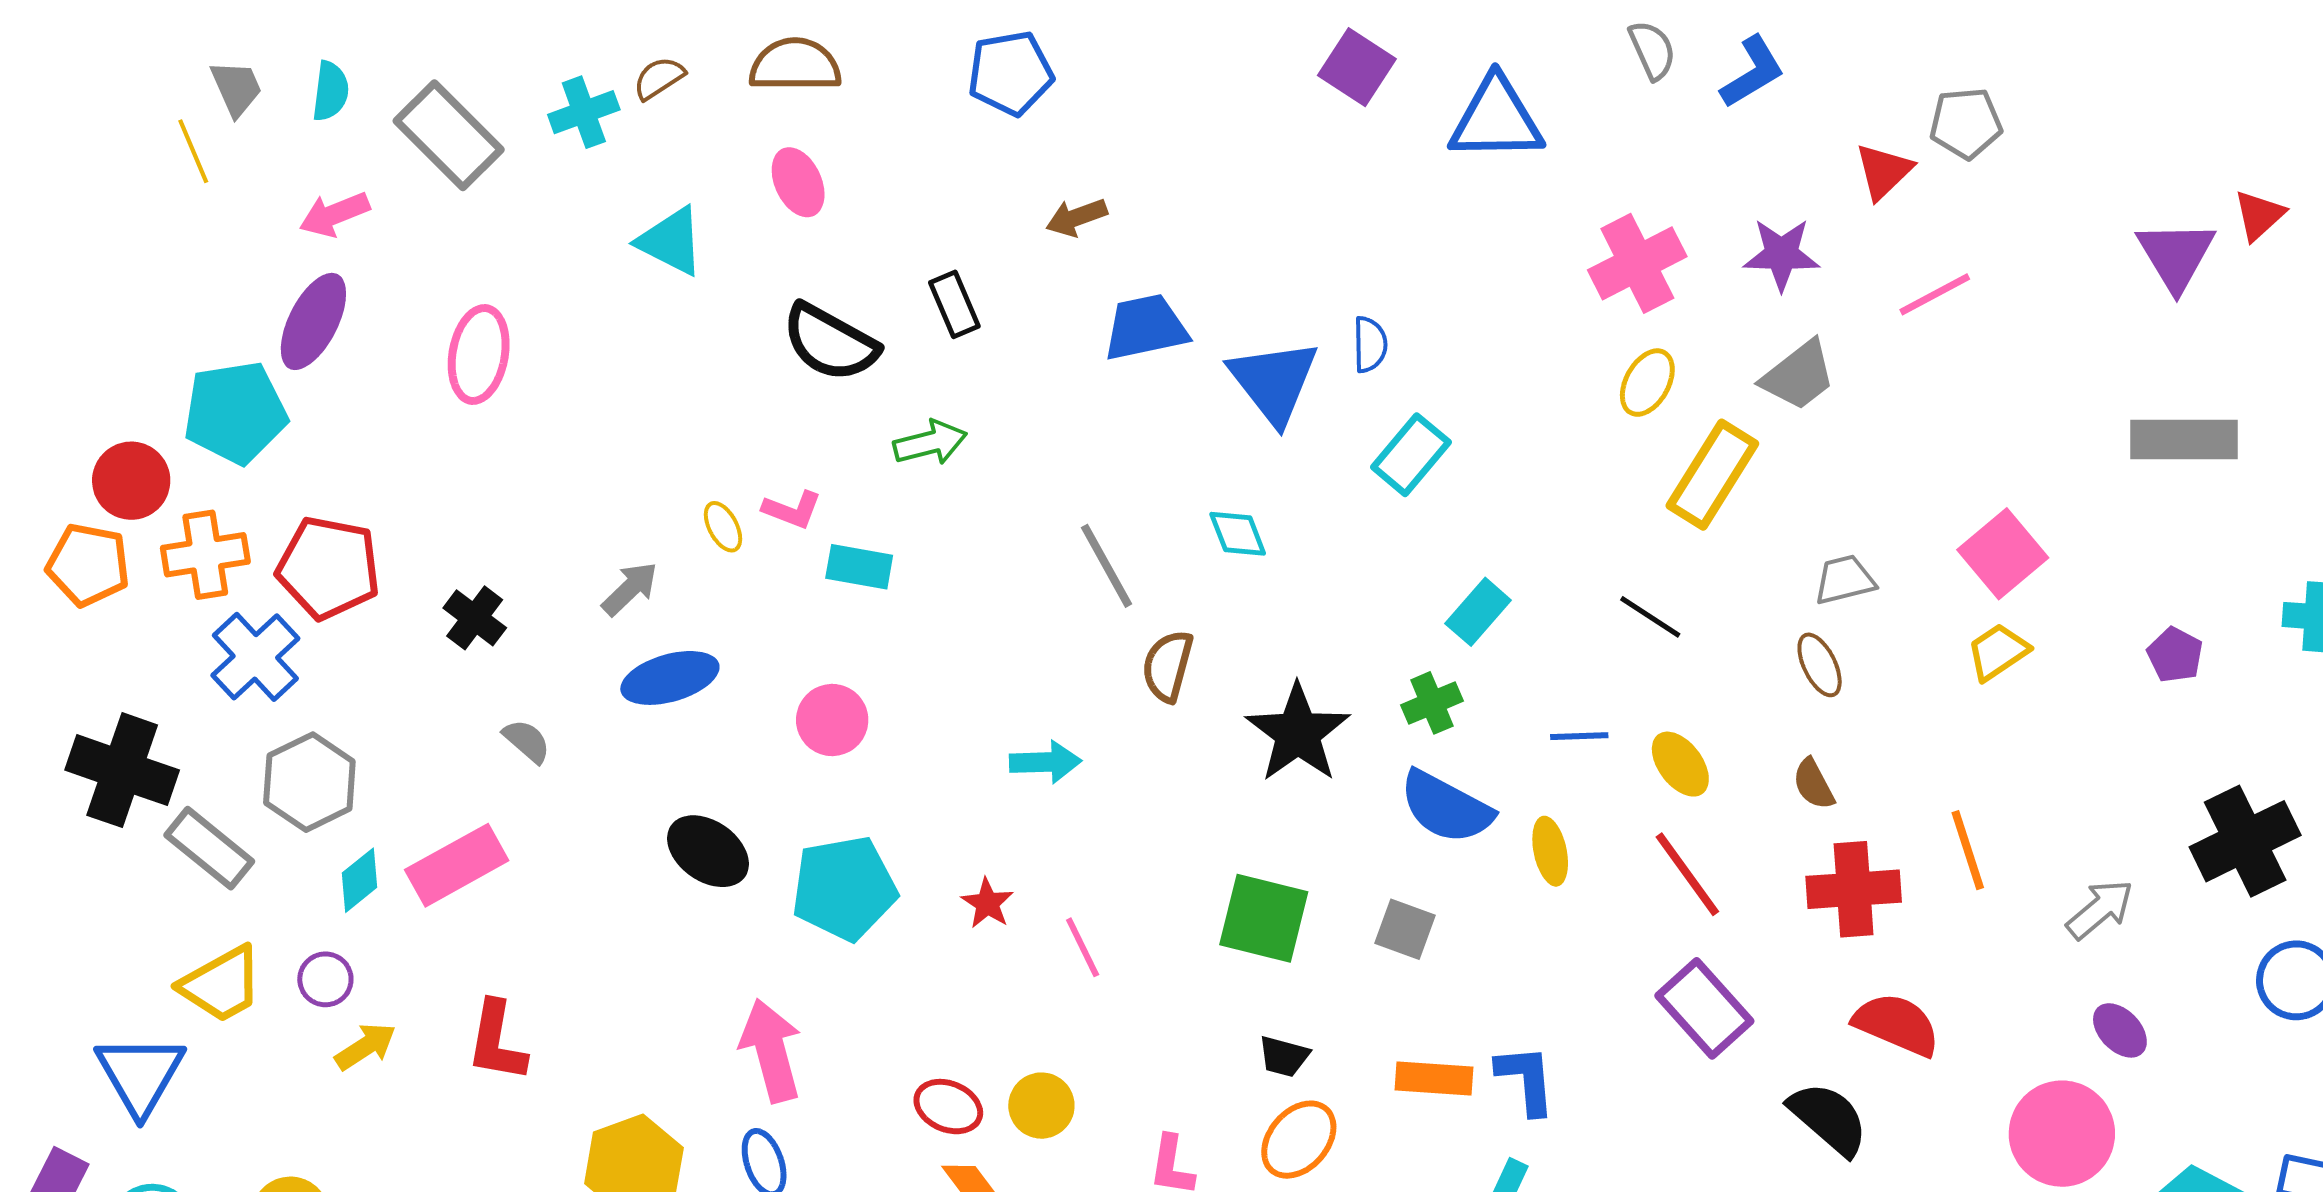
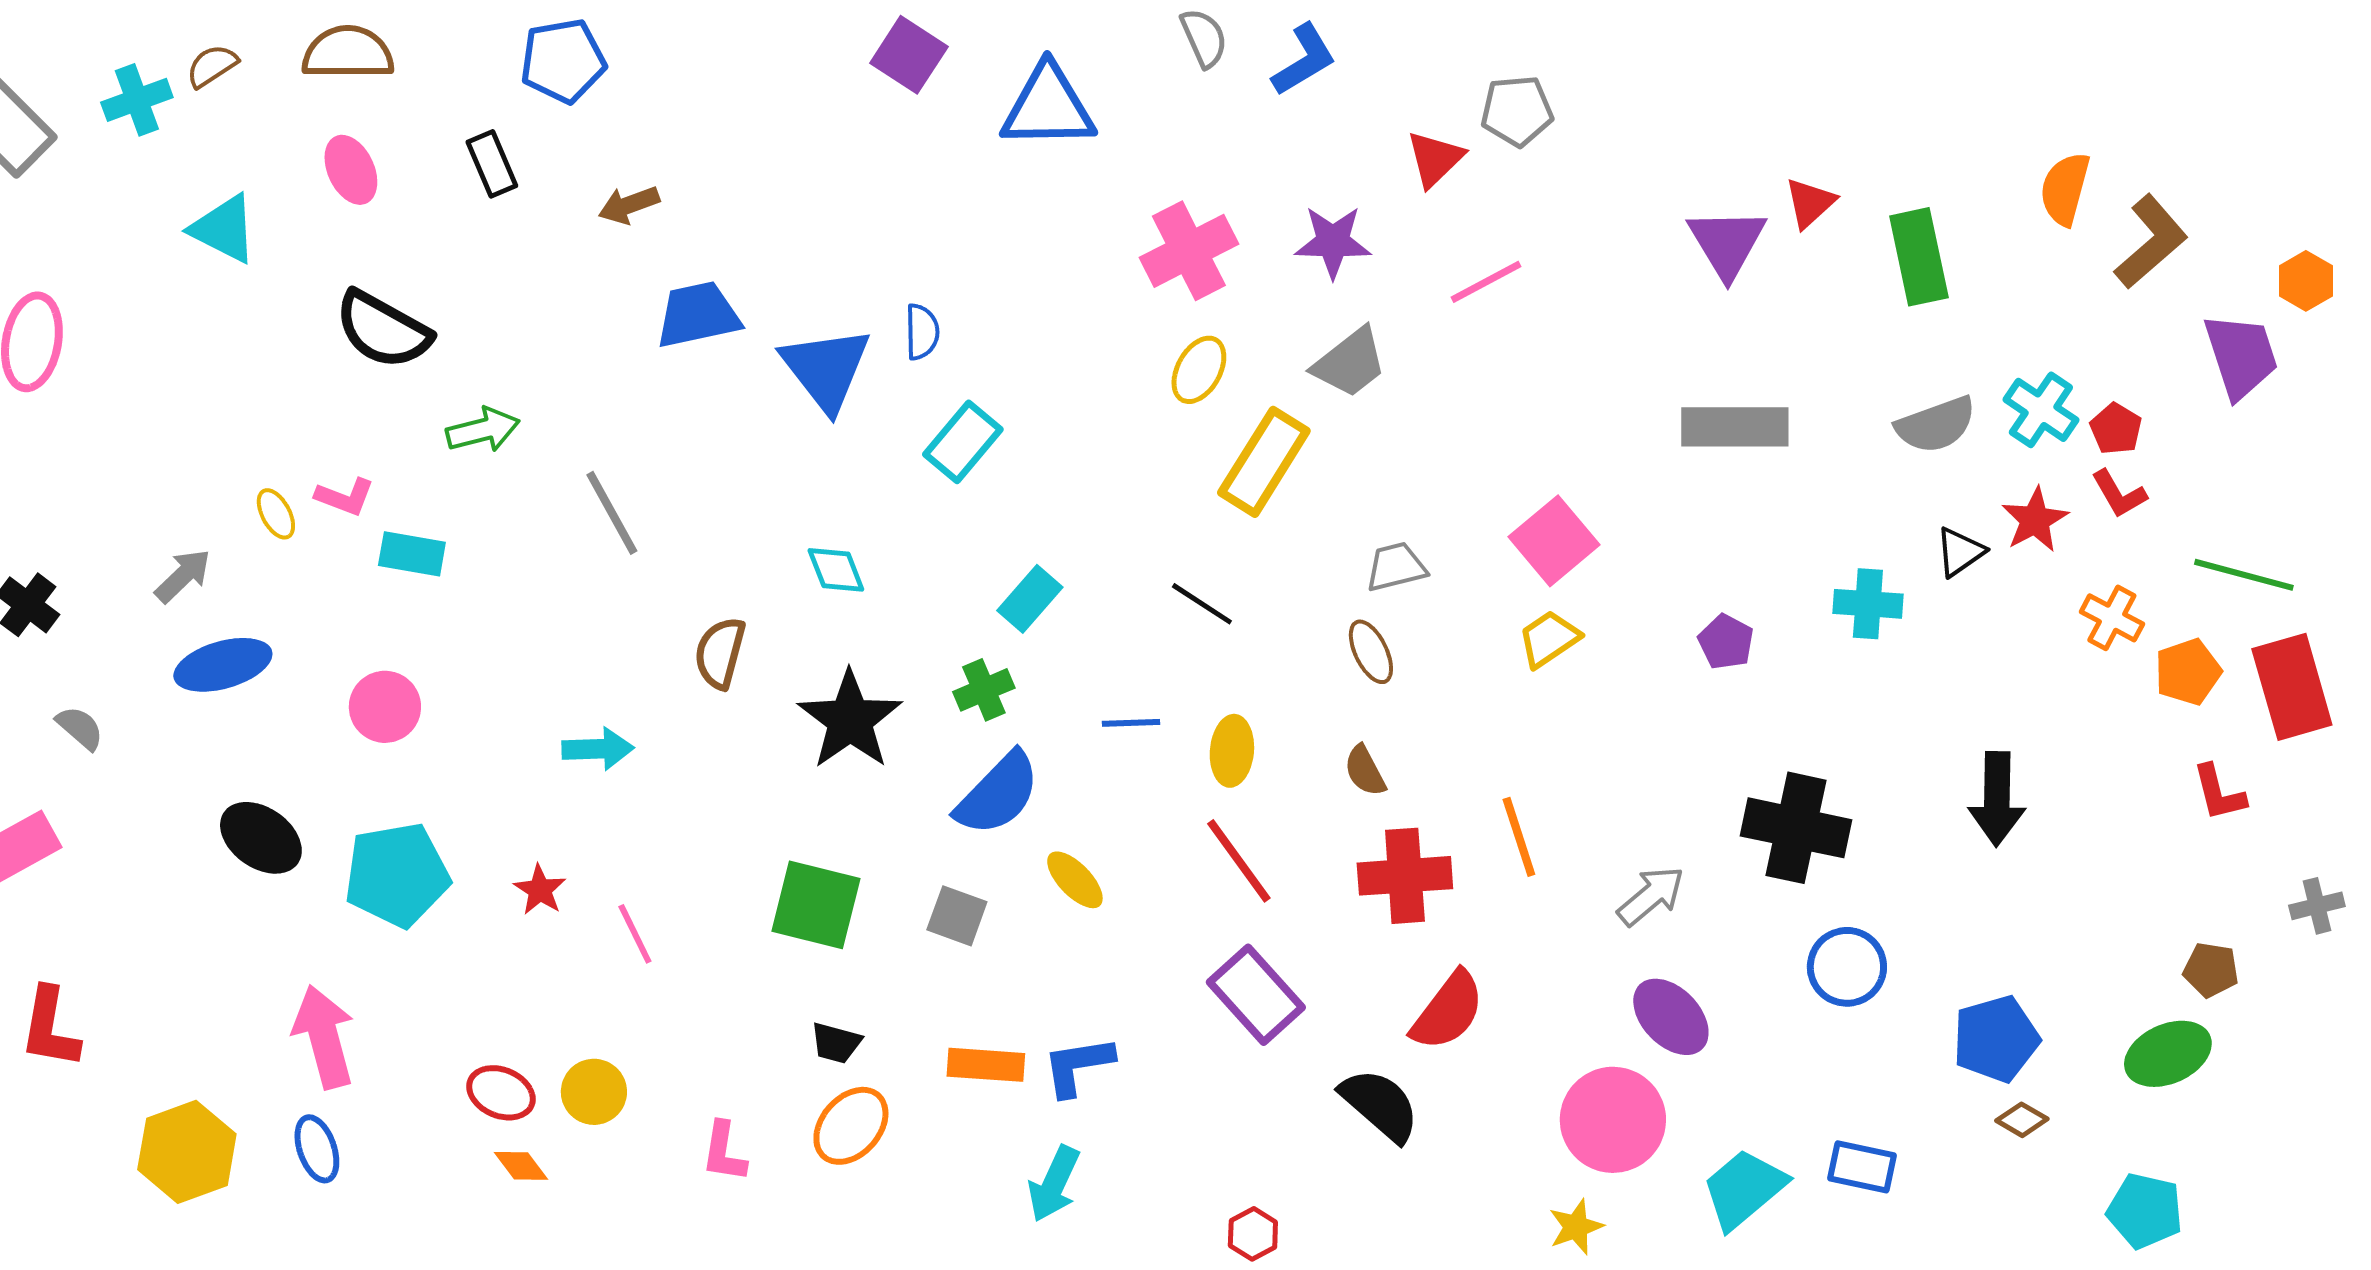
black rectangle: (954, 304) -> (492, 164), moved
cyan diamond: (1238, 534) -> (836, 570), moved
gray line: (1107, 566) -> (612, 513), moved
yellow ellipse: (1680, 764) -> (1232, 751), turned 42
blue semicircle: (1446, 807) -> (998, 794), turned -74
black cross: (2245, 841) -> (1796, 828), turned 38
yellow ellipse: (1550, 851) -> (1075, 880), moved, turned -32
red semicircle: (1897, 1024) -> (1448, 1011), turned 104
purple ellipse: (2120, 1030) -> (1671, 1017), size x1.4
blue L-shape: (1526, 1080) -> (1078, 1066), turned -94

